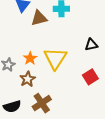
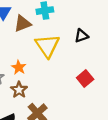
black triangle: (91, 45) -> (81, 36), moved
yellow triangle: (55, 58) -> (47, 46), moved

